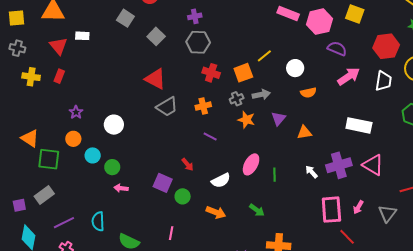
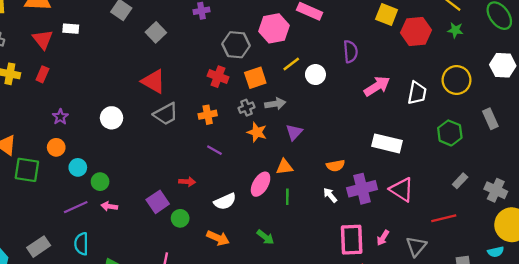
pink hexagon: (319, 22) -> (274, 28), moved
gray hexagon: (198, 42) -> (236, 45), moved
red hexagon: (386, 46) -> (416, 31), moved
purple semicircle: (337, 49) -> (350, 52), moved, turned 60
yellow line: (264, 56) -> (291, 64), moved
orange semicircle: (308, 93) -> (336, 166), moved
white circle: (114, 125) -> (112, 118), moved
orange triangle: (304, 132) -> (285, 167), moved
red arrow: (188, 165) -> (187, 182), turned -48
purple square: (163, 183) -> (158, 202), turned 30
gray rectangle: (44, 195) -> (39, 247), moved
purple line: (64, 223) -> (76, 207), moved

